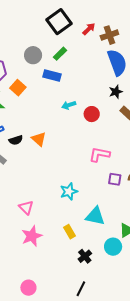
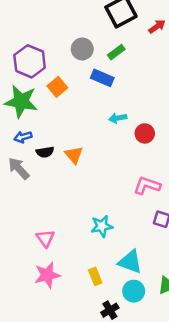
cyan circle: (113, 247) -> (134, 291), moved

